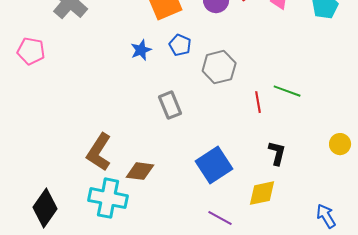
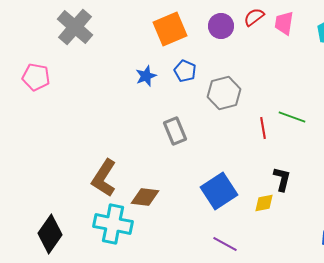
yellow diamond: (262, 193) -> (264, 203), moved, size x0.7

